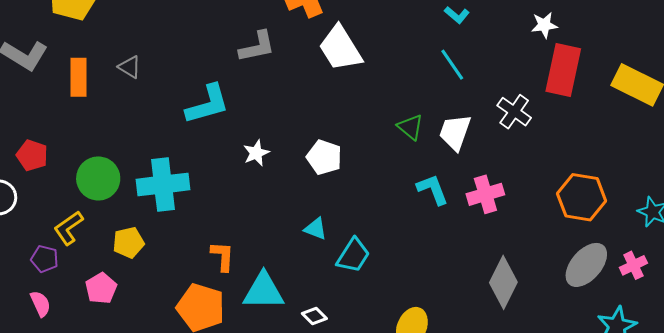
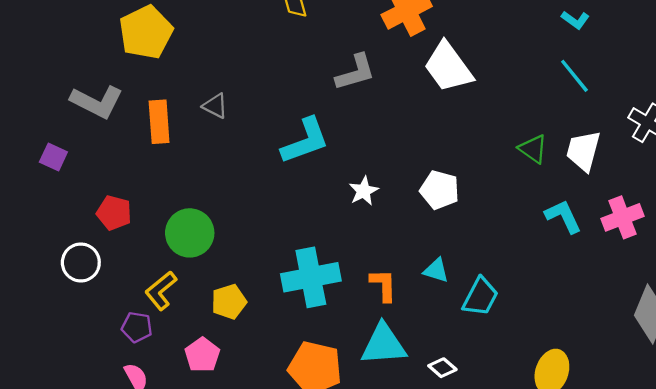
cyan cross: (163, 185) -> (311, 277), moved
orange L-shape: (223, 256) -> (383, 285), moved

